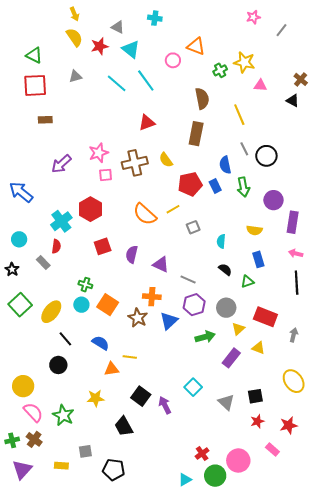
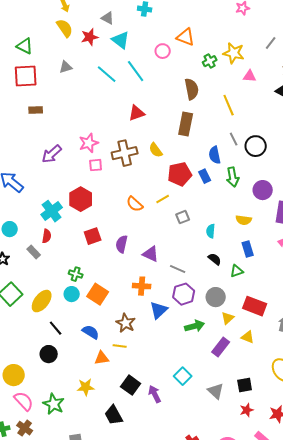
gray line: (282, 30) -> (271, 43), moved
orange semicircle: (145, 214) -> (135, 204), size x0.7
brown star: (138, 318) -> (126, 323), moved

